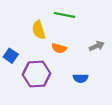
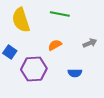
yellow semicircle: (39, 30) -> (21, 20), moved, size x1.4
orange semicircle: (59, 48) -> (55, 45), turned 136

